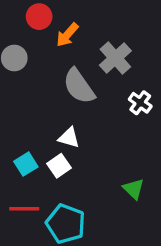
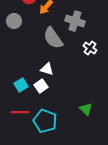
gray cross: (115, 58) -> (75, 21), turned -30
green triangle: (134, 189) -> (86, 109), moved

